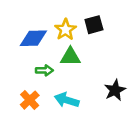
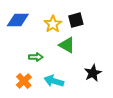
blue diamond: (33, 38) -> (18, 20), moved
green triangle: (70, 57) -> (67, 45), moved, turned 30

